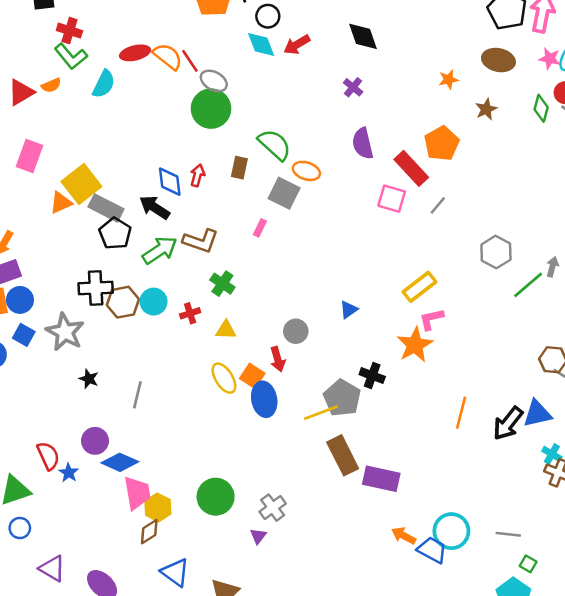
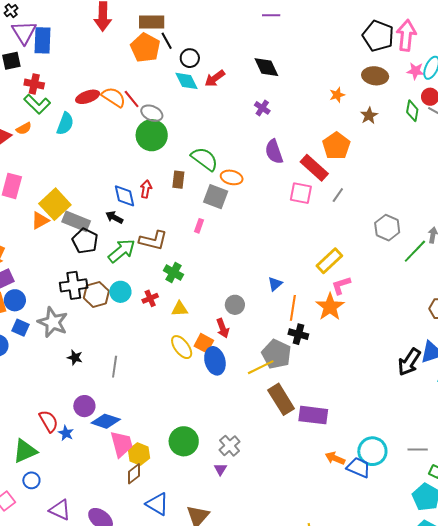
black arrow: (155, 207) -> (114, 217), size x0.7
orange line: (461, 413) -> (293, 308), moved

